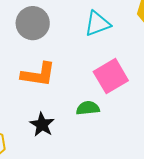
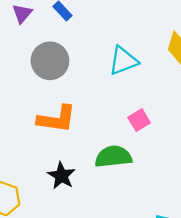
pink square: (111, 76) -> (139, 120), size x0.6
green semicircle: (88, 108) -> (113, 157), size x1.4

